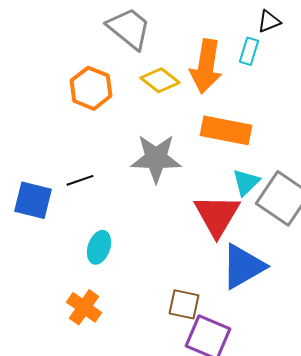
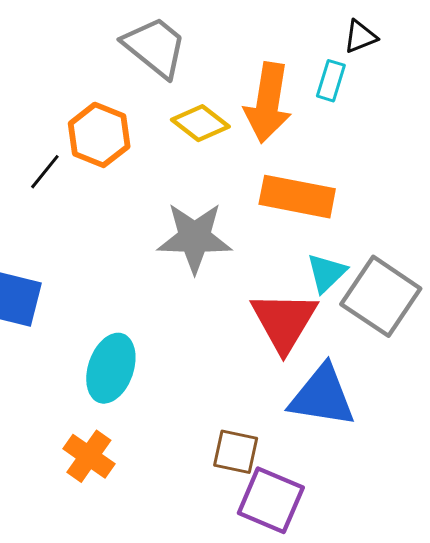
black line: (80, 180) -> (45, 172), moved, turned -32
cyan ellipse: (99, 247) -> (111, 368), size x1.4
blue triangle: (243, 266) -> (322, 396), turned 39

